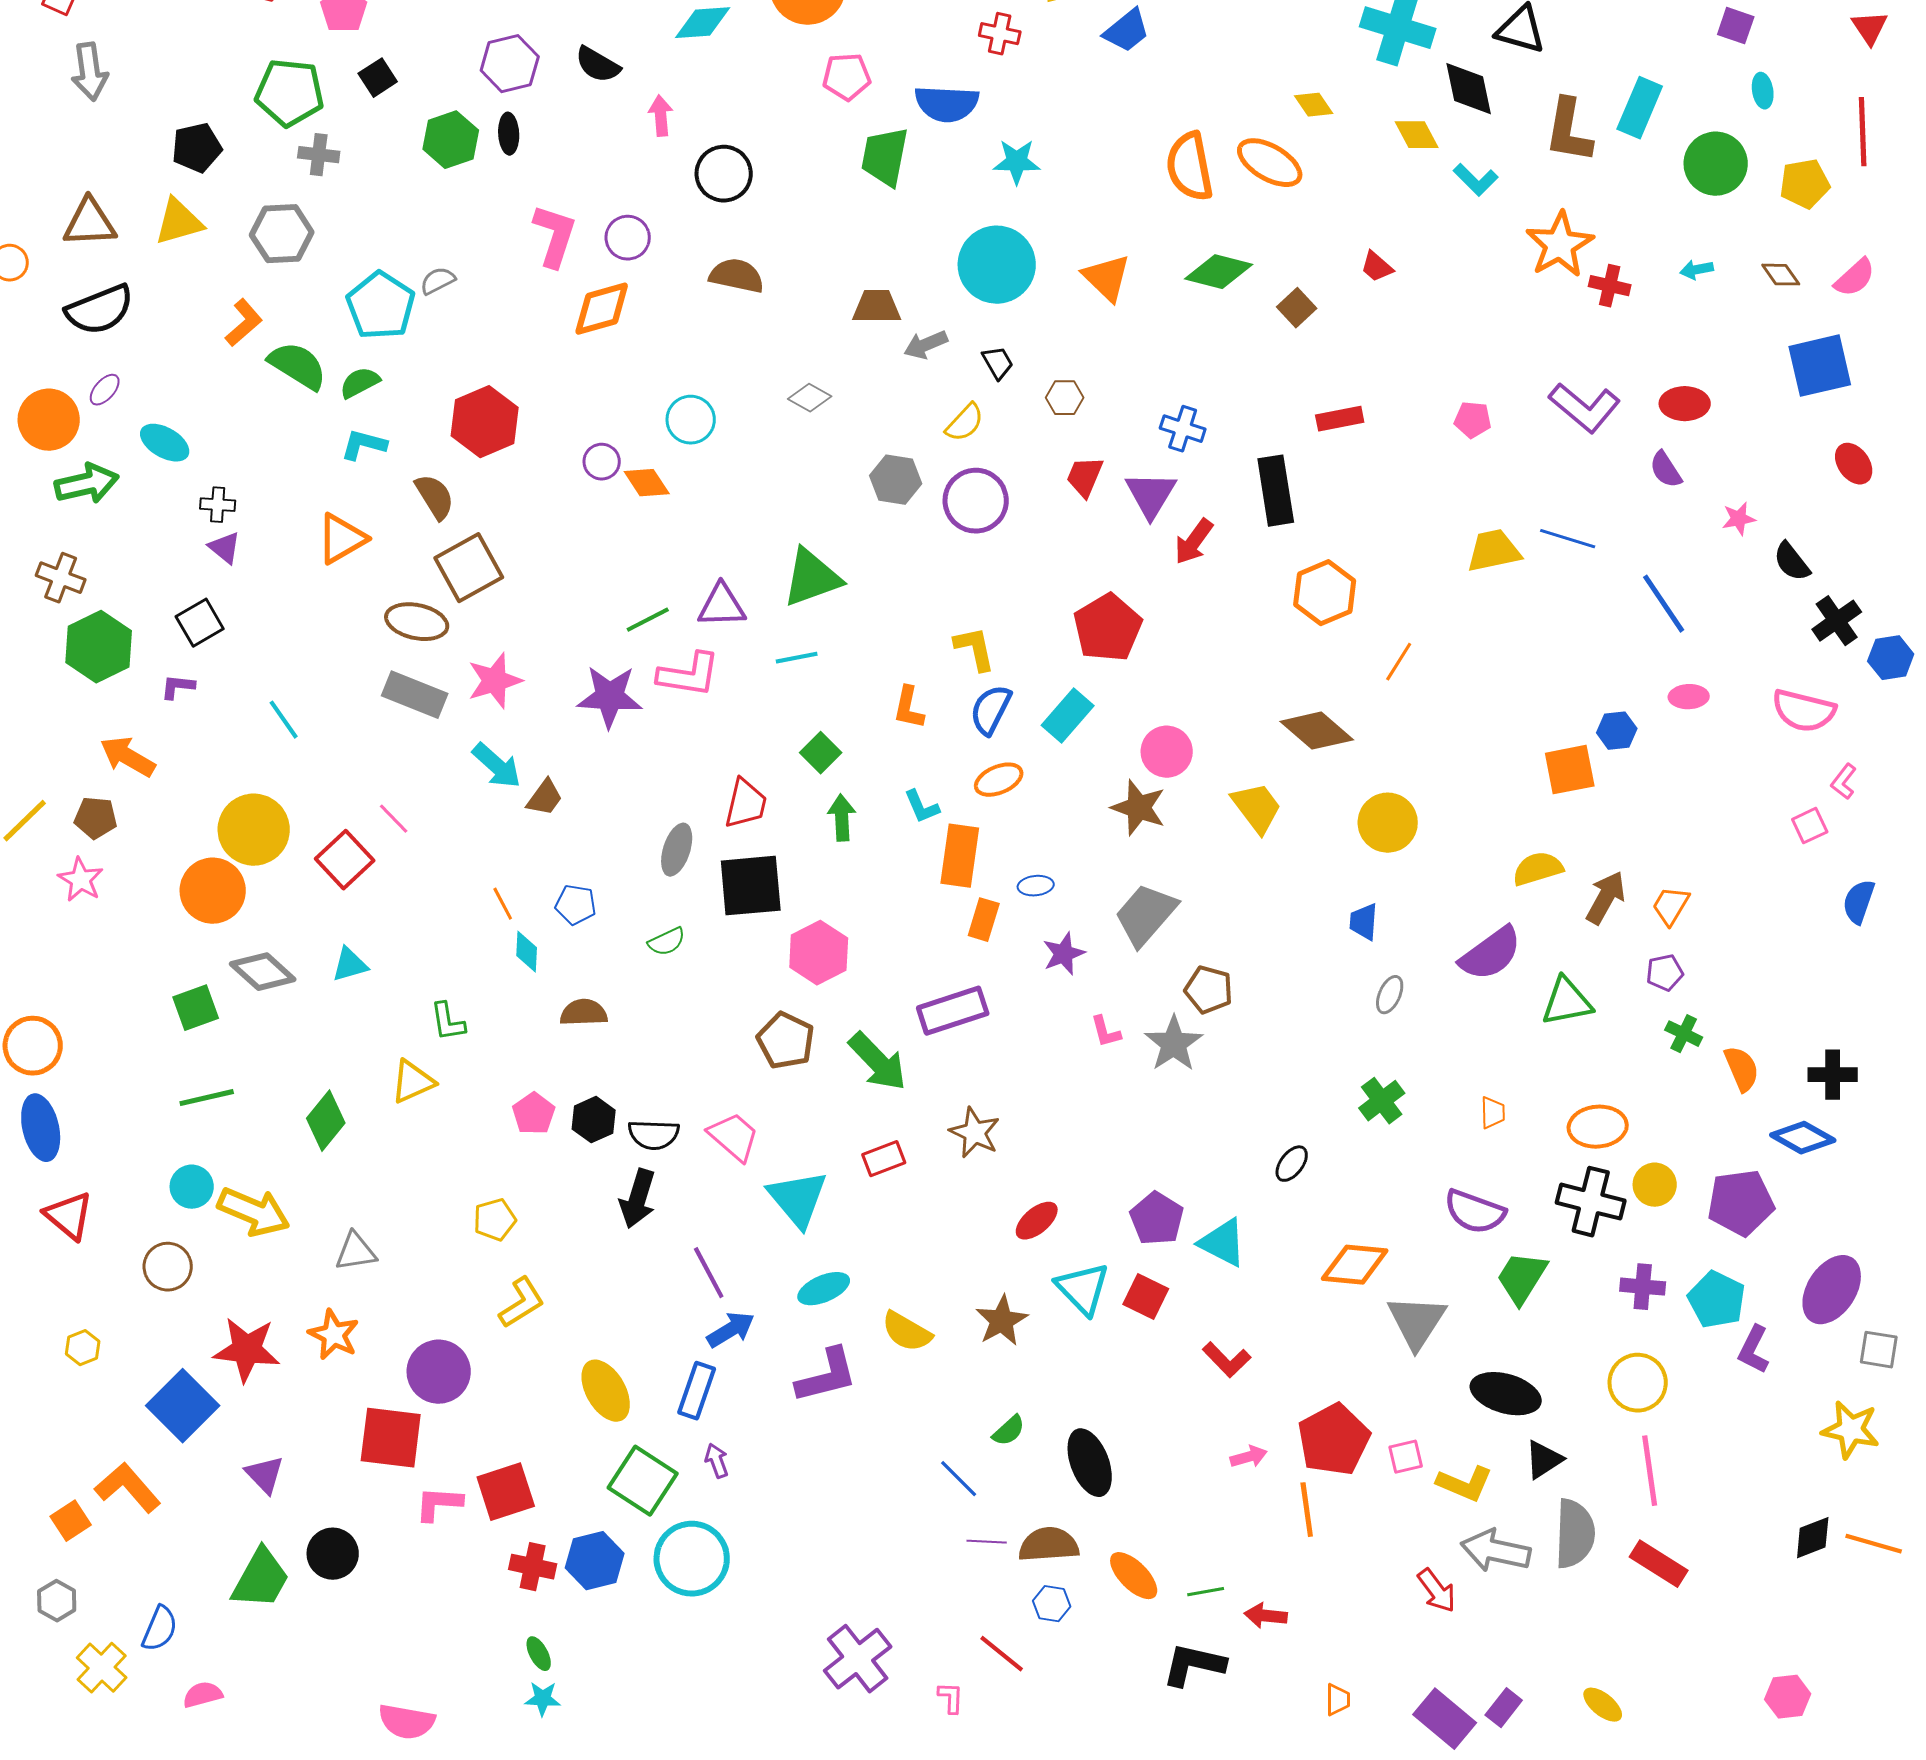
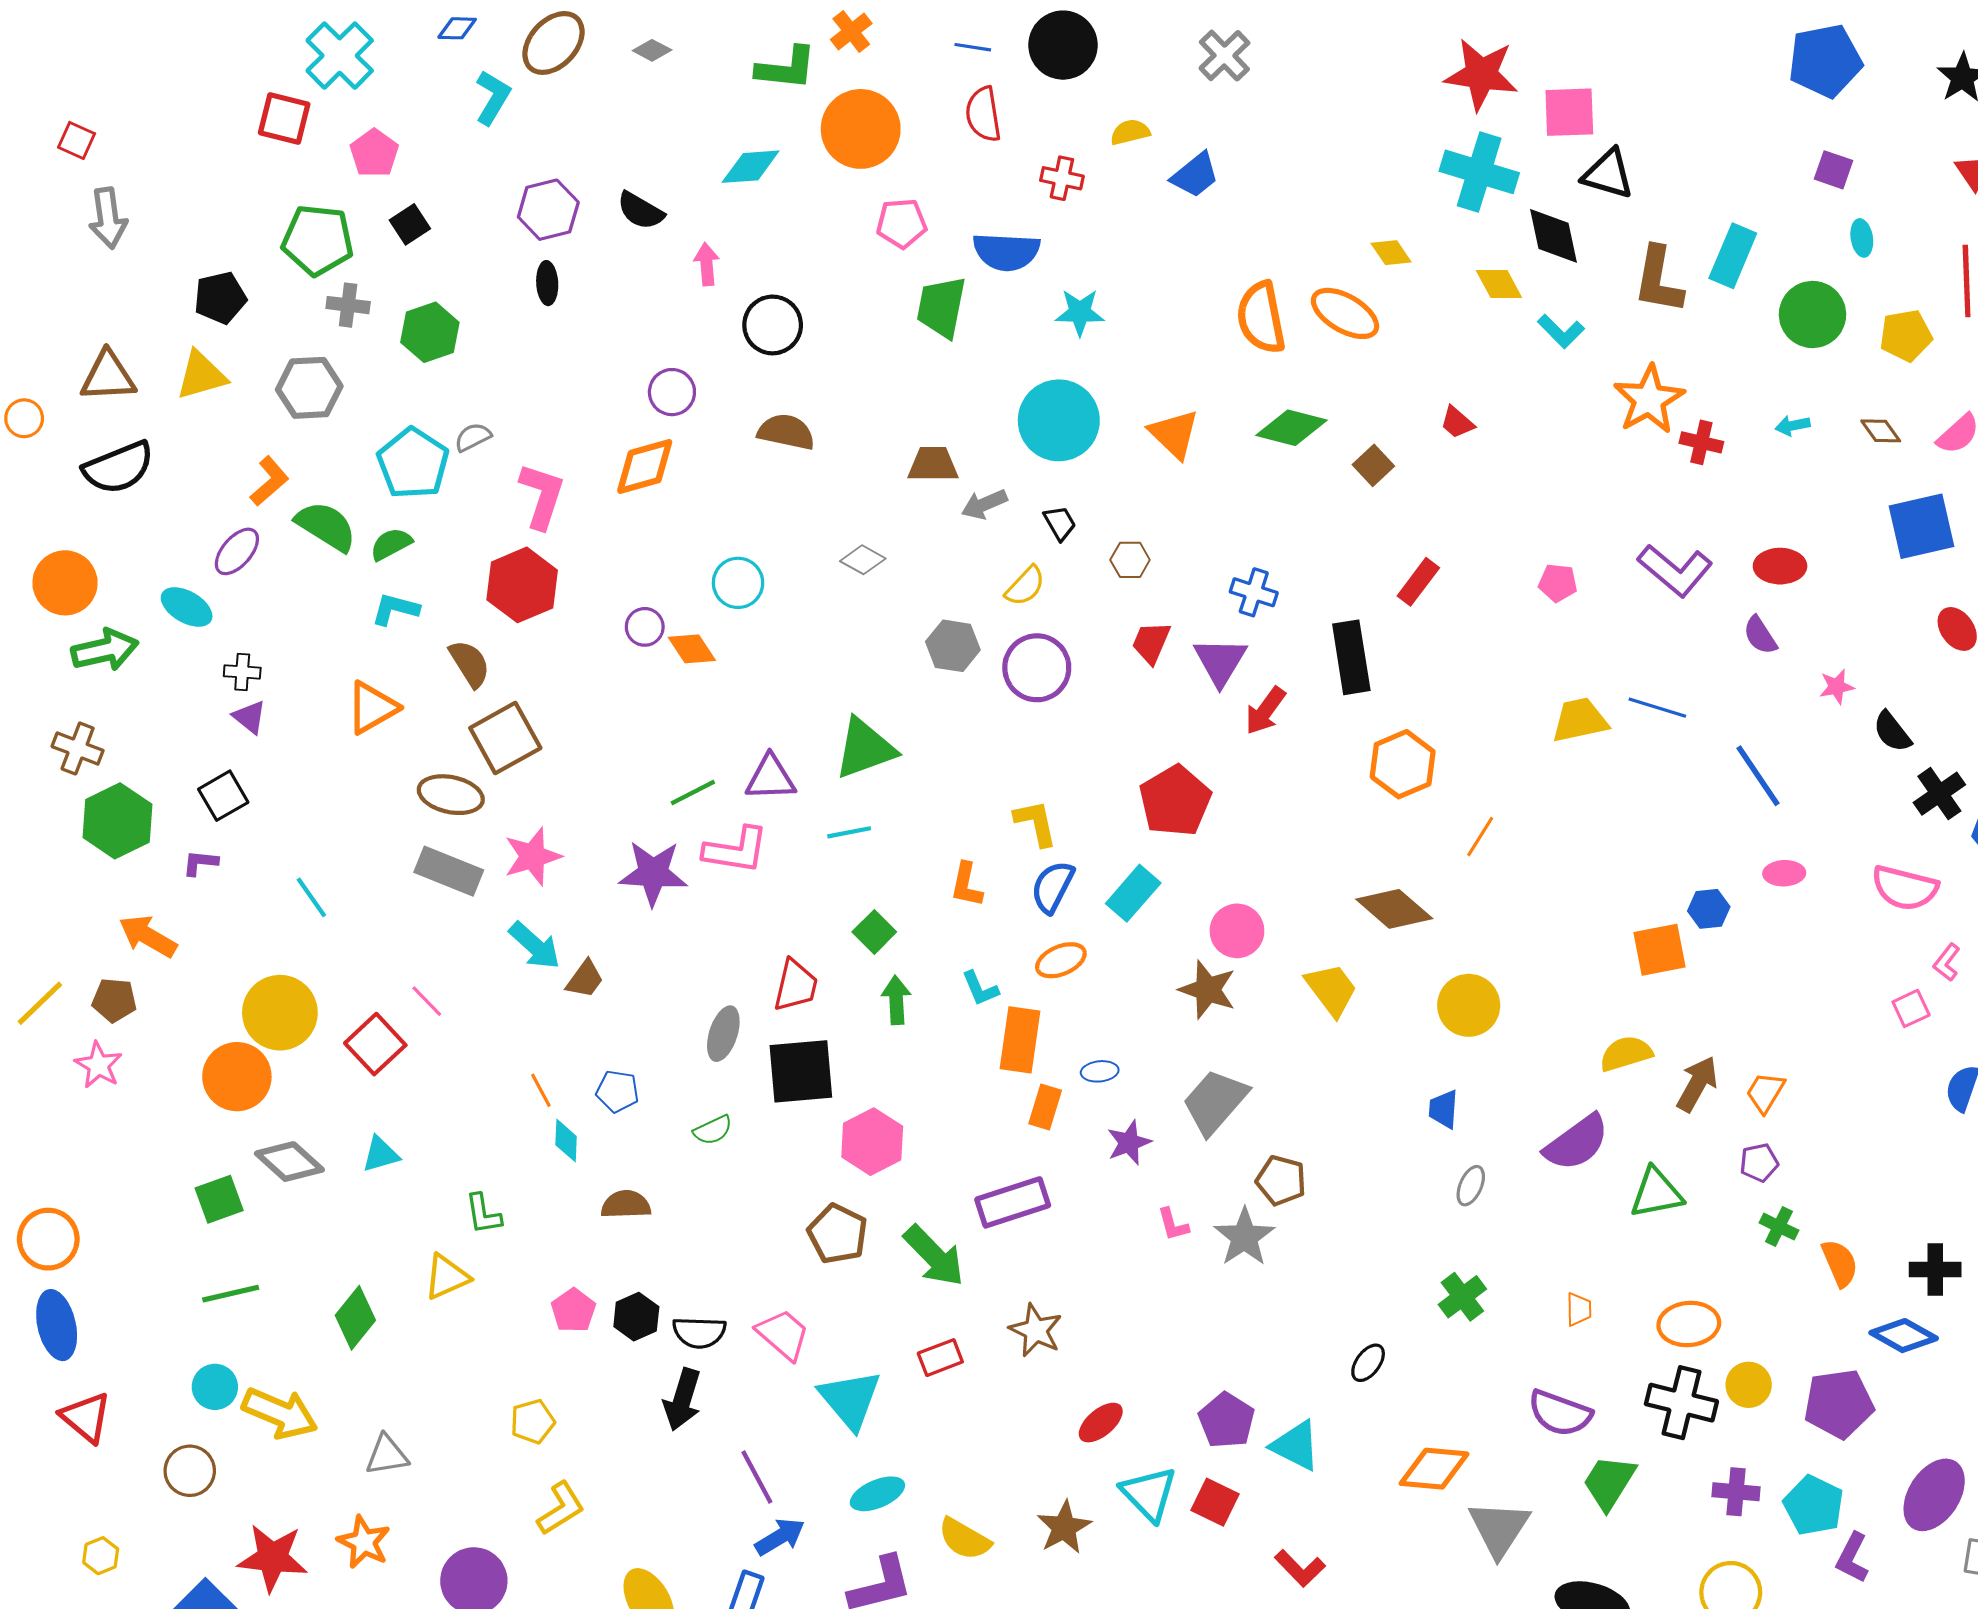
green hexagon: (451, 140) -> (430, 332), moved
pink L-shape: (555, 236) -> (542, 496), moved
purple ellipse: (105, 390) -> (237, 551), moved, size x1.4
red rectangle: (1340, 419) -> (1418, 582), turned -42

